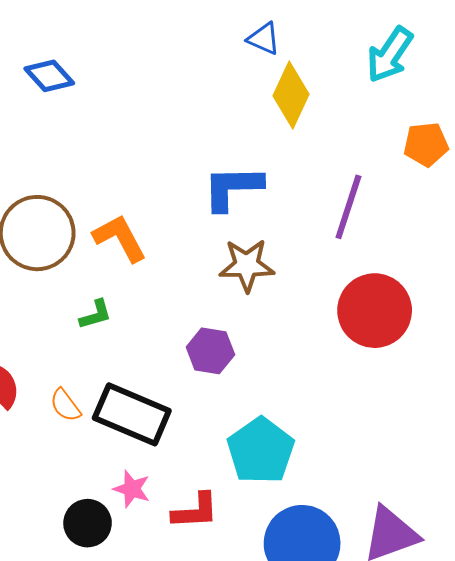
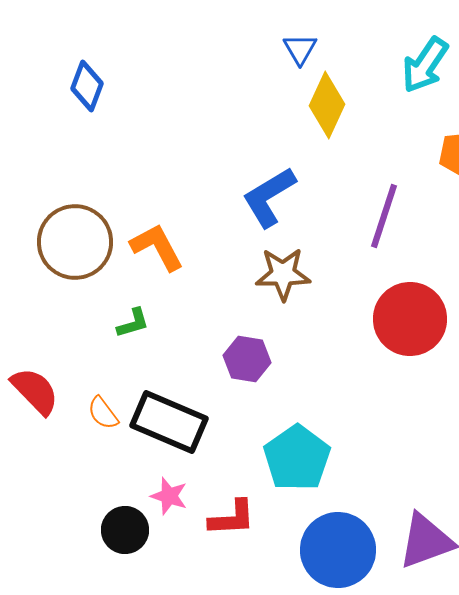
blue triangle: (264, 39) -> (300, 49), turned 36
blue diamond: (49, 76) -> (87, 86), turned 63
blue L-shape: (233, 188) -> (269, 197), turned -30

